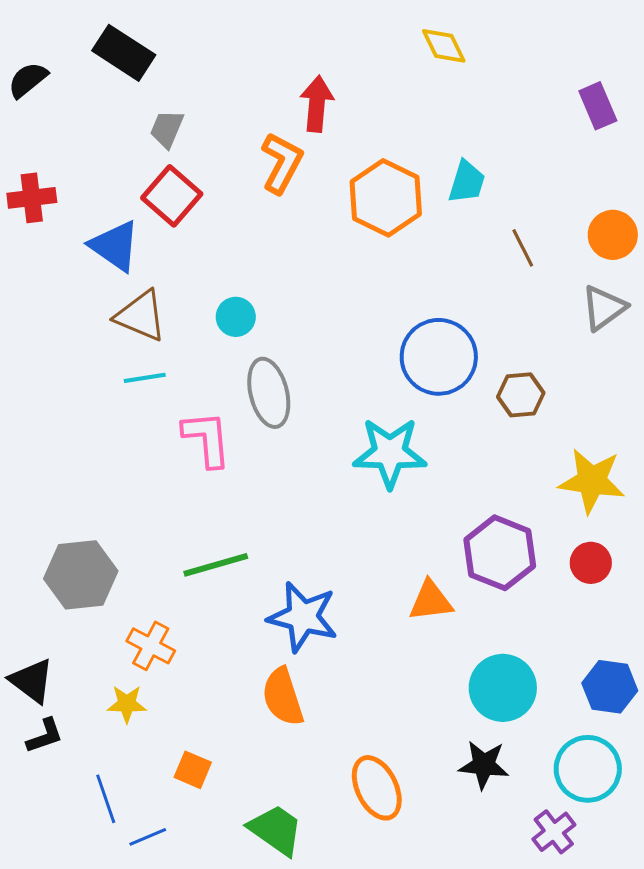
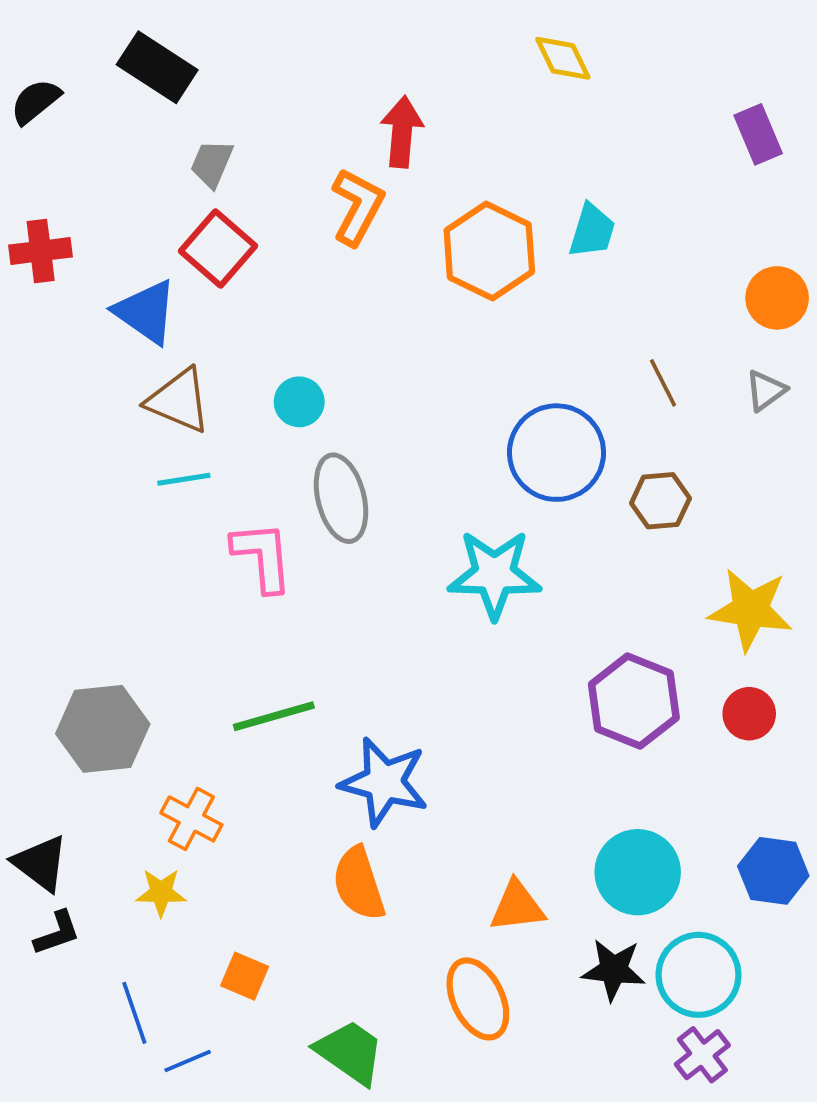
brown line: (523, 248) -> (663, 383), moved
gray triangle: (604, 308) -> (766, 390), size x0.7
orange triangle: (431, 601) -> (517, 906), moved
cyan circle: (588, 769) -> (698, 975), moved

